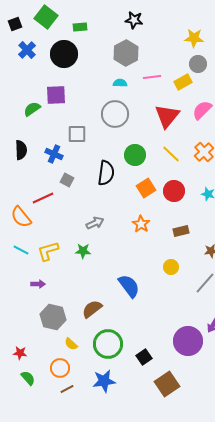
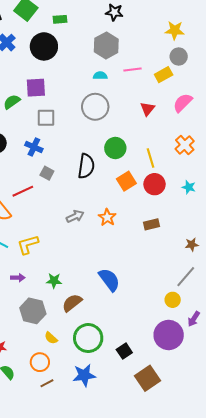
red triangle: (167, 116) -> (147, 109), size x0.6
gray square: (77, 134) -> (46, 118), moved
yellow line: (171, 154) -> (150, 158), moved, turned 30
orange star: (141, 224) -> (107, 217), moved
brown rectangle: (181, 231) -> (152, 224), moved
green star: (83, 251) -> (54, 281), moved
yellow circle: (171, 267) -> (173, 300), moved

